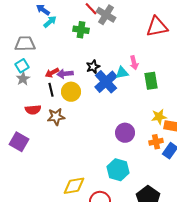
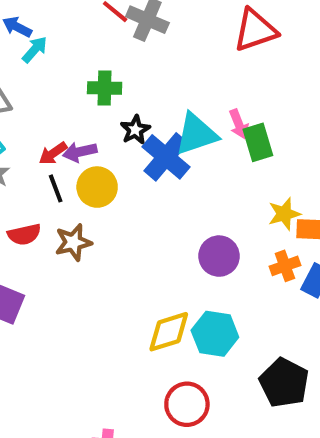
green cross: (81, 30) -> (105, 88), moved
pink arrow: (134, 63) -> (239, 124), moved
cyan triangle: (122, 73) -> (196, 134), size x1.6
yellow diamond: (74, 186) -> (169, 332), moved

